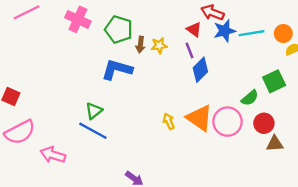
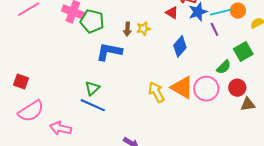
green pentagon: (119, 30) -> (92, 21), moved
orange circle: (283, 33) -> (238, 11), moved
purple line: (190, 50) -> (214, 29), moved
yellow arrow: (169, 121) -> (156, 92), size x1.5

